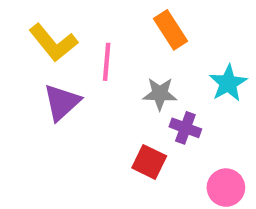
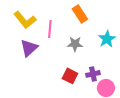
purple cross: (185, 128) -> (93, 74), moved, turned -32

